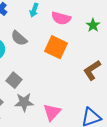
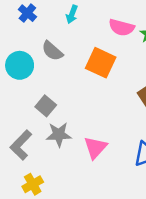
pink semicircle: (61, 18) -> (121, 27), moved

